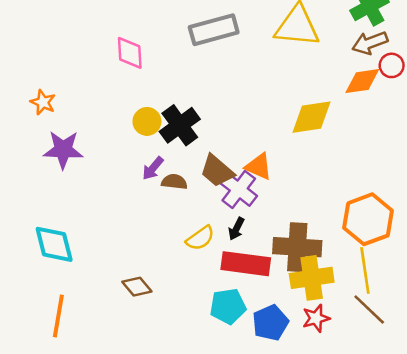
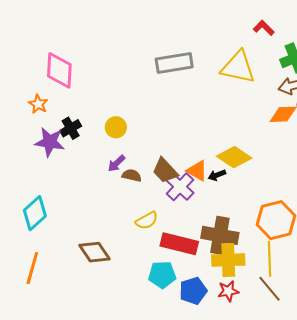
pink diamond: (130, 53) -> (59, 70), moved, size x1.4
yellow diamond: (311, 117) -> (234, 157), moved, turned 36
black cross: (180, 125) -> (71, 128), moved, size x0.7
black arrow: (236, 229) -> (217, 175), moved, turned 36
cyan diamond: (54, 244) -> (35, 213), turned 56
brown diamond: (137, 287) -> (94, 252), size x1.4

